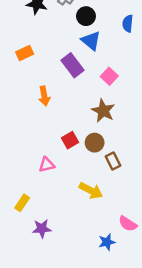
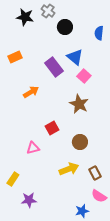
blue triangle: (91, 41) -> (75, 57), moved
orange arrow: (44, 96) -> (31, 92), turned -112
brown circle: (95, 143) -> (80, 142), moved
brown rectangle: (113, 161) -> (95, 173), moved
yellow arrow: (91, 191) -> (69, 169), turned -48

